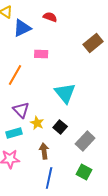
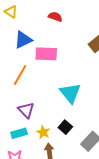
blue triangle: (22, 28) -> (23, 40), moved
pink rectangle: (41, 54) -> (46, 54), size x1.5
yellow star: (37, 123) -> (43, 132), moved

